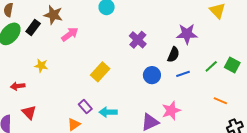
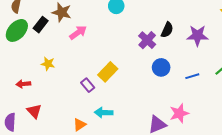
black semicircle: (173, 55) -> (167, 30), moved
blue circle: (152, 75) -> (161, 67), moved
purple rectangle: (85, 107) -> (88, 85), moved
cyan arrow: (108, 112) -> (104, 113), moved

